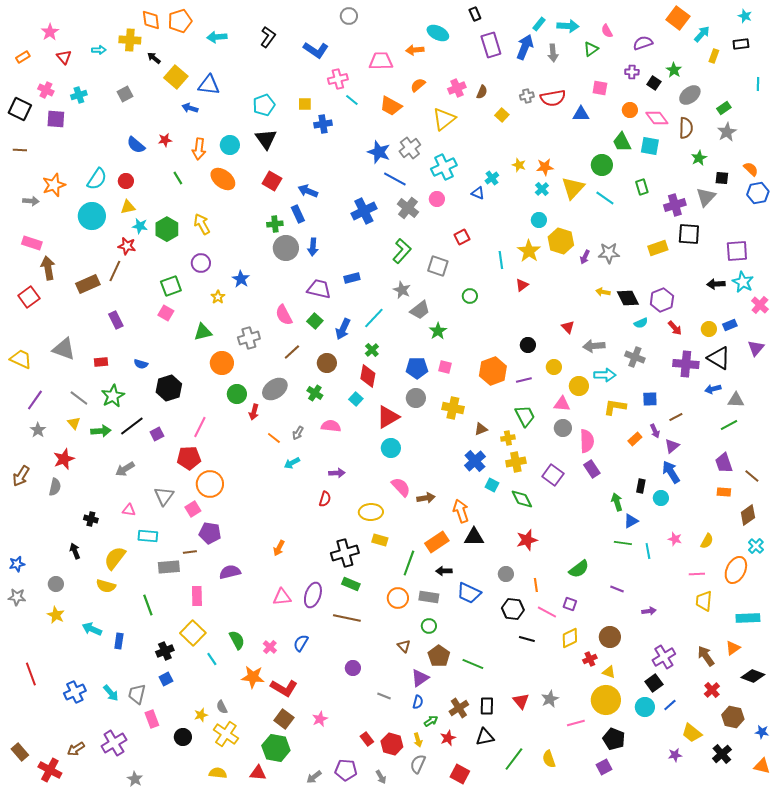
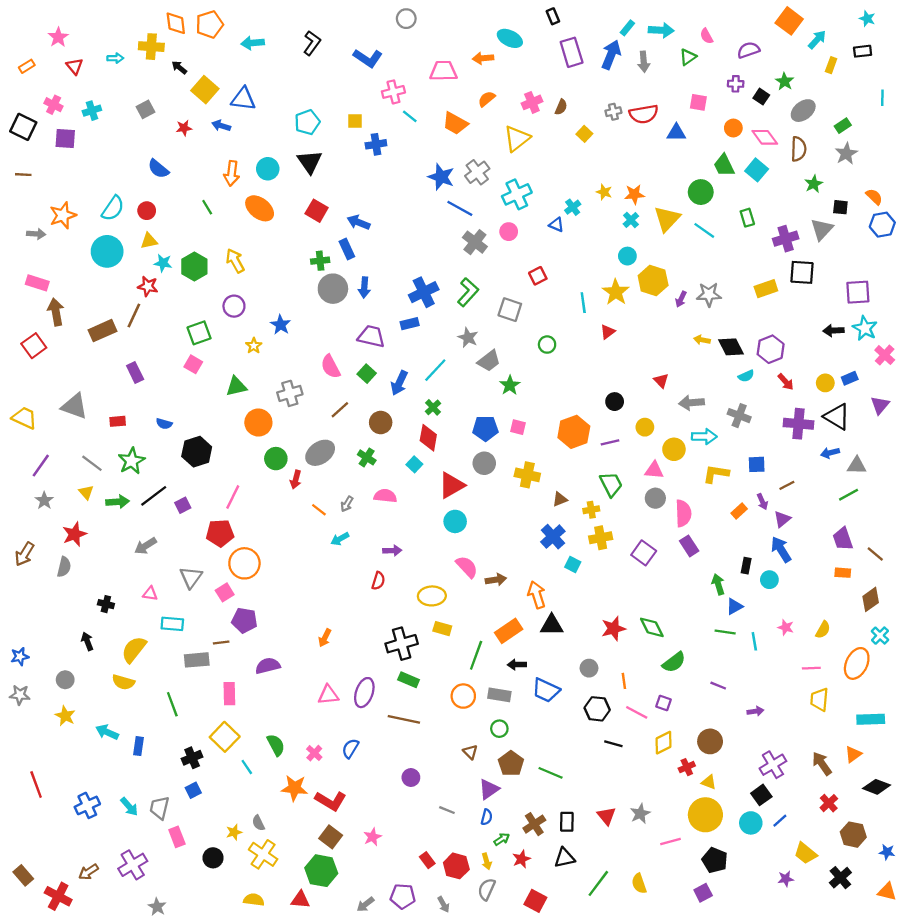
red star: (165, 140) -> (184, 128), moved
cyan square: (650, 146) -> (757, 170), turned 30
blue cross: (364, 211) -> (424, 292), moved
green diamond: (522, 499) -> (652, 627), moved

